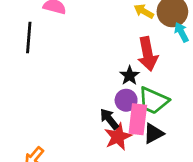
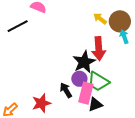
black line: (29, 38) -> (18, 26), turned 50
black star: (130, 76) -> (84, 62), size x1.6
red star: (118, 137) -> (41, 103), moved

